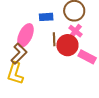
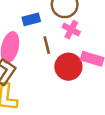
red circle: (67, 45) -> (68, 67), moved

